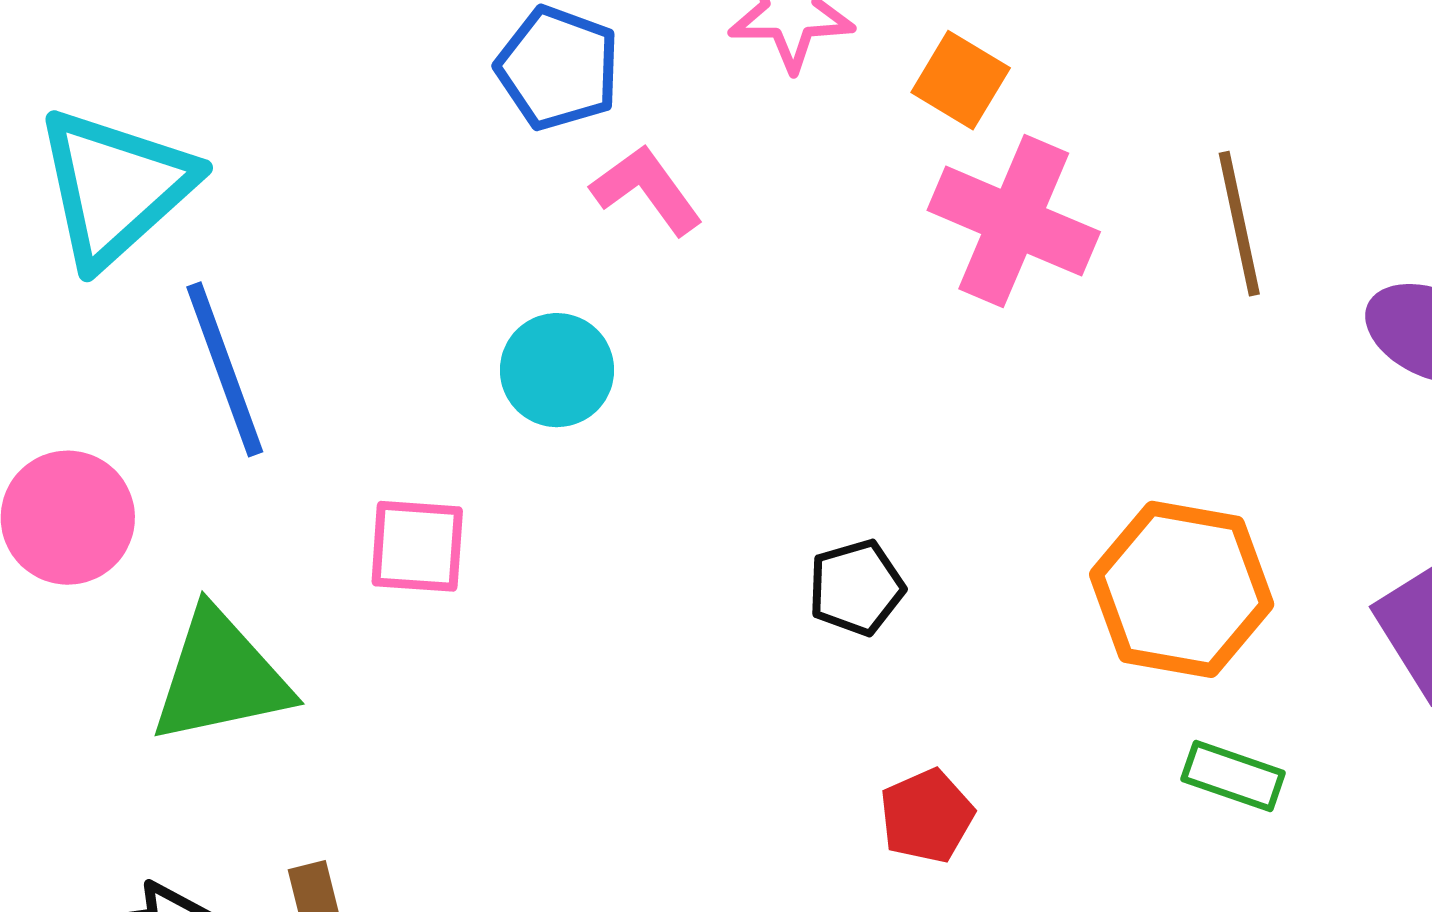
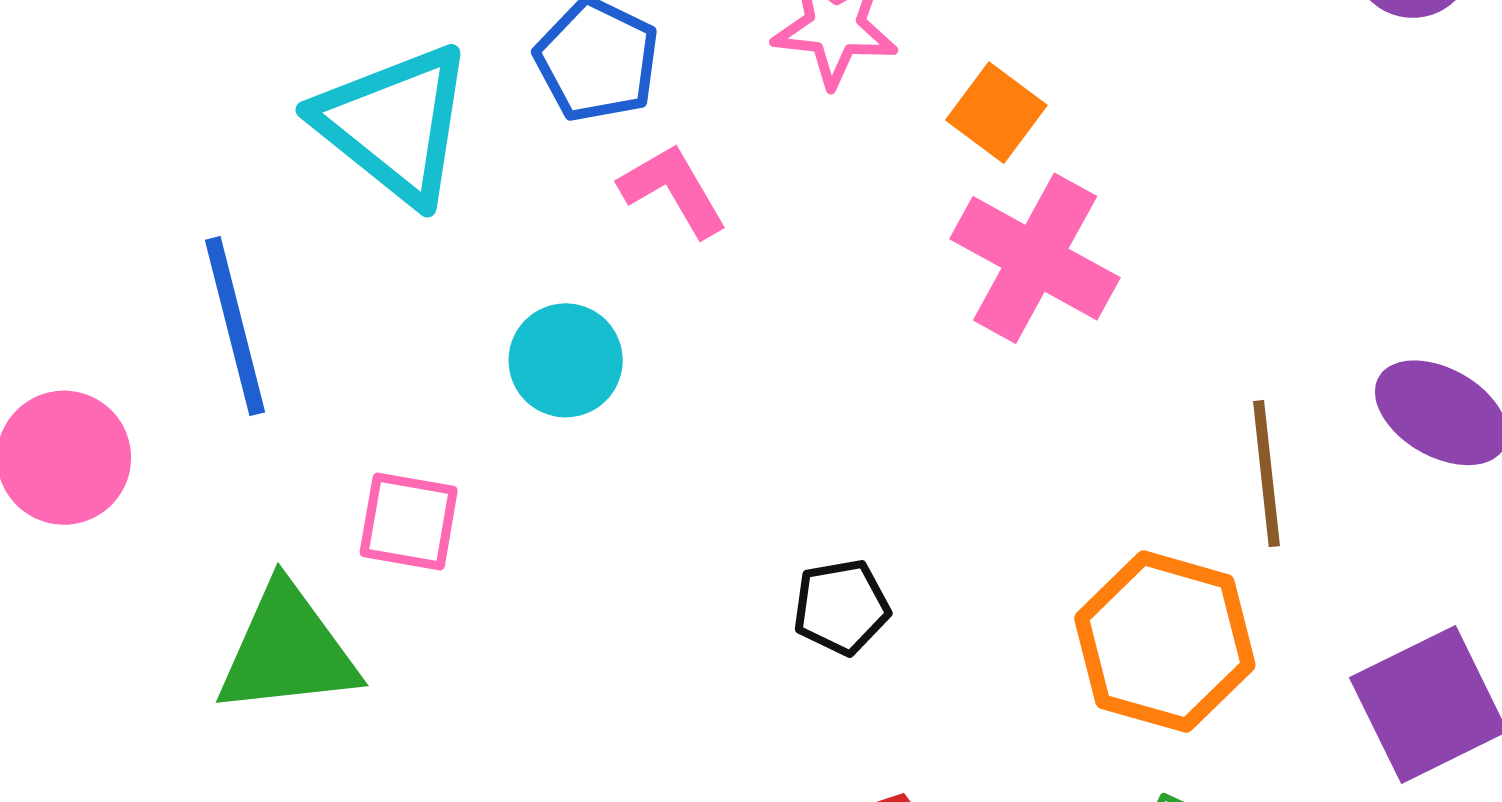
cyan triangle: (115, 187) -> (394, 124), moved, turned -45
brown line: (1239, 224) -> (1266, 474), moved
green triangle: (220, 677) -> (288, 650), moved

